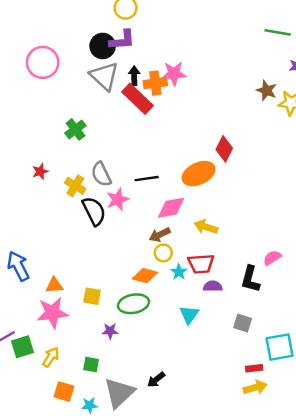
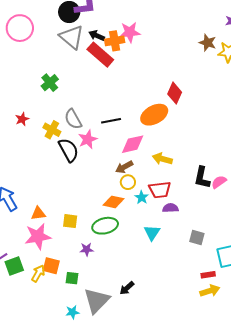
black arrow: (134, 76) -> (97, 36), turned -63
black L-shape: (250, 279) -> (202, 178), moved
orange square: (64, 392) -> (51, 266), moved

